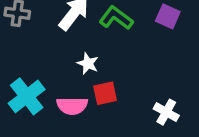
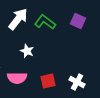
red square: (105, 93) -> (48, 81), moved

